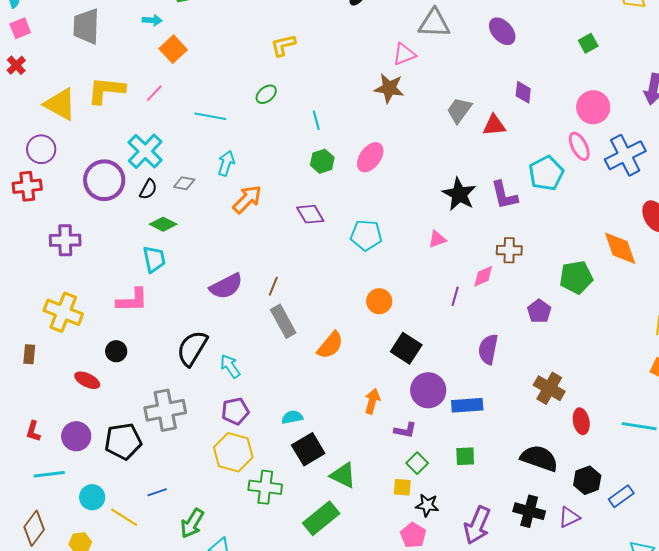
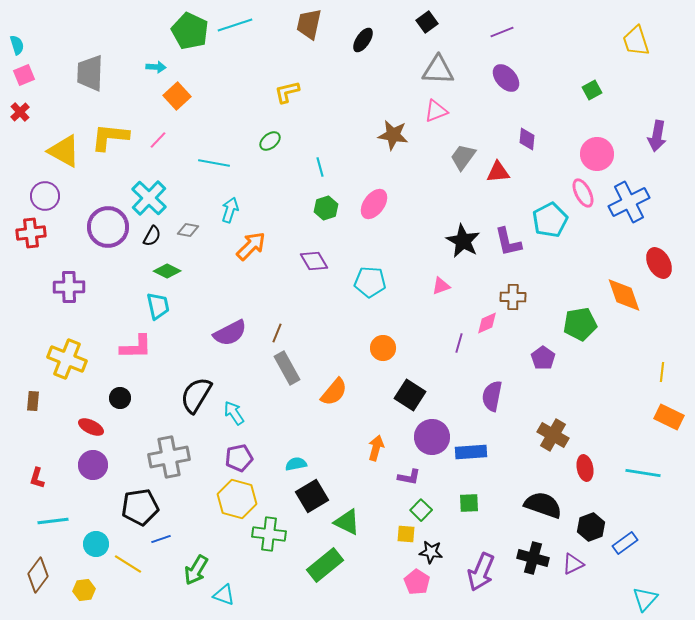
pink triangle: (404, 54) -> (436, 111), moved
purple circle: (76, 436) -> (93, 465), moved
black pentagon: (123, 441) -> (140, 507), moved

